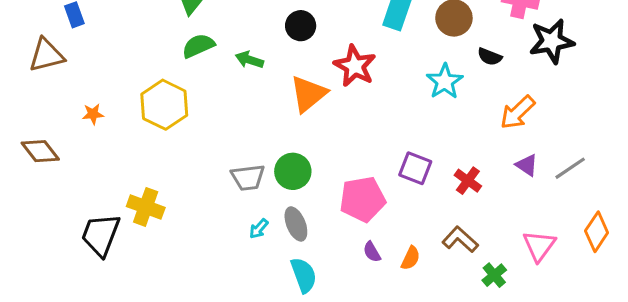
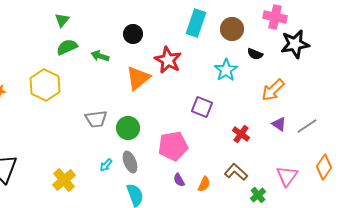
purple square: (415, 168) -> (202, 107), moved
gray trapezoid: (248, 178) -> (96, 119), moved
yellow cross: (146, 207) -> (64, 180), moved, turned 30

